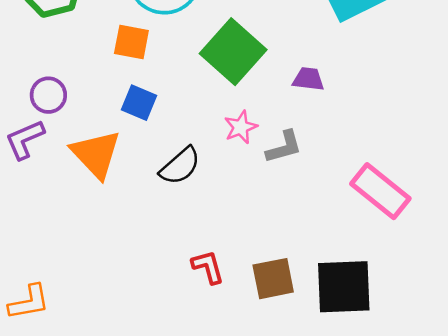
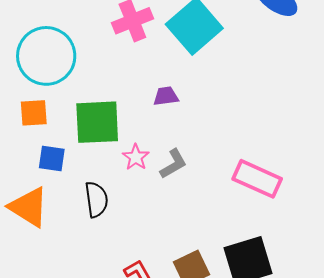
green square: (233, 52) -> (97, 122), moved, turned -30
purple trapezoid: (308, 79) -> (166, 96), moved
black semicircle: (180, 166) -> (96, 200), turned -42

